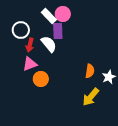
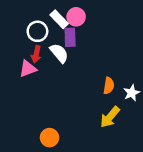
white circle: (21, 30) -> (37, 31), moved
pink triangle: (30, 64) -> (28, 69), moved
orange circle: (41, 79) -> (50, 138), moved

